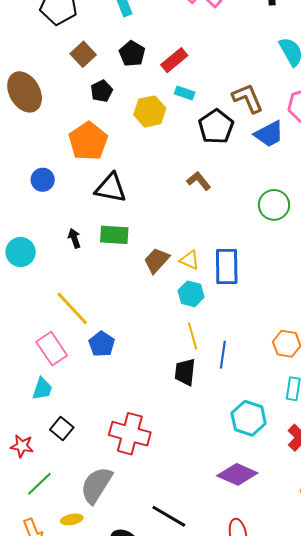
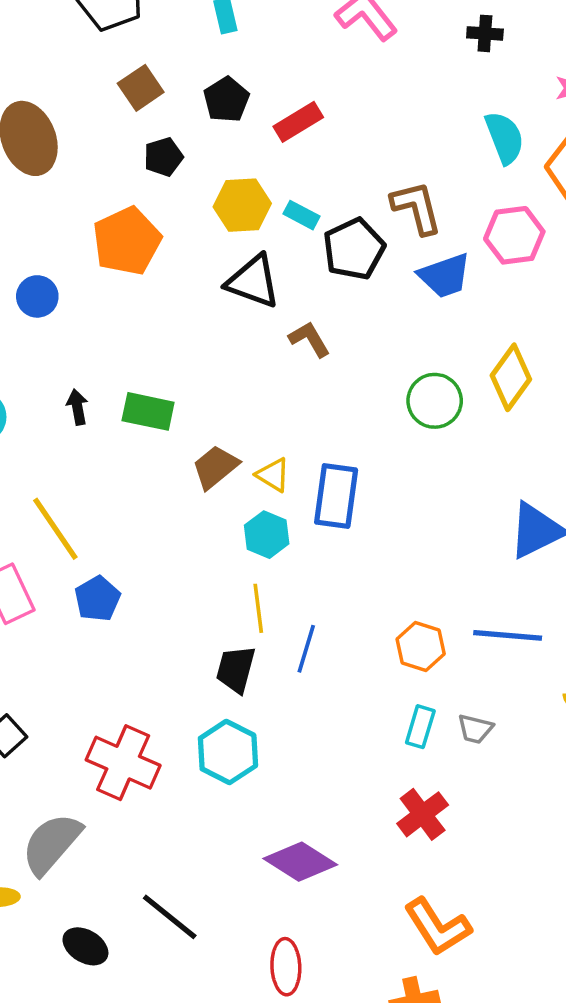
cyan rectangle: (185, 93) -> (301, 215), moved
black triangle: (111, 188) -> (253, 281), moved
cyan hexagon: (249, 418) -> (228, 752), moved

